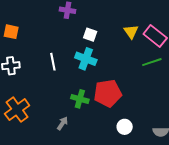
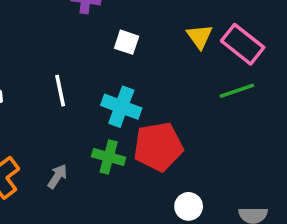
cyan cross: (86, 59) -> (121, 107), moved
gray arrow: (62, 123) -> (57, 176), moved

